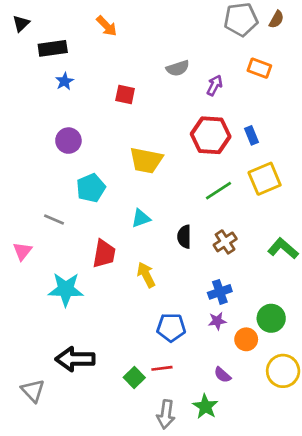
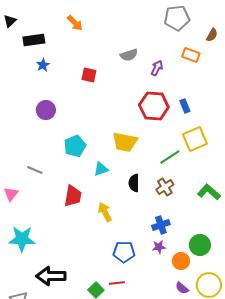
brown semicircle: (276, 19) -> (212, 35), moved
yellow trapezoid: (146, 160) -> (125, 142), moved
cyan pentagon: (91, 188) -> (75, 146), moved
green line: (219, 191) -> (170, 157), moved
cyan star: (66, 289) -> (22, 239), moved
purple semicircle: (222, 375) -> (182, 288), moved

